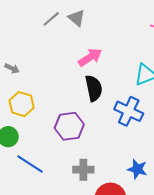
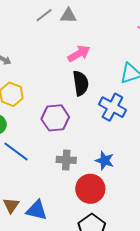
gray triangle: (77, 18) -> (68, 16), turned -42
blue star: (137, 169) -> (105, 161), moved

